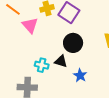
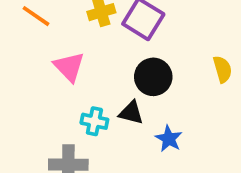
pink triangle: (30, 25) -> (69, 67), moved

